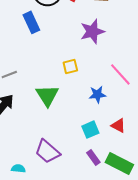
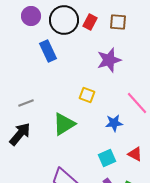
yellow square: (70, 66) -> (87, 95), turned 35
green triangle: (47, 95) -> (64, 124), turned 30

